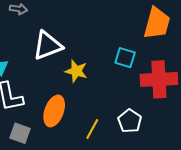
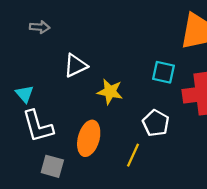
white triangle: (48, 46) -> (76, 66), size x0.7
white pentagon: (130, 121) -> (156, 123), moved

